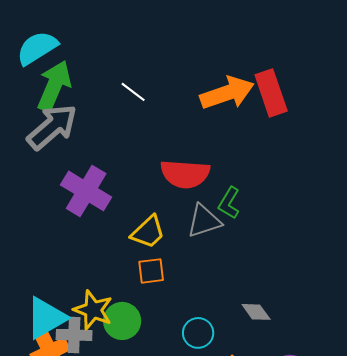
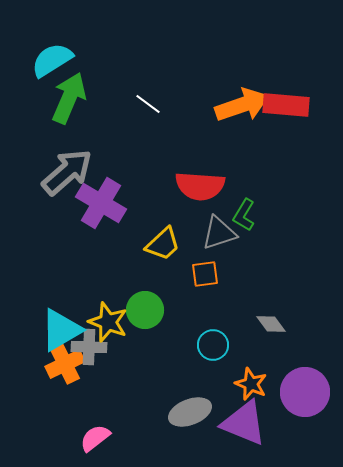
red rectangle: (271, 93) -> (286, 105), turned -66
gray arrow: (52, 127) -> (67, 172), moved
orange square: (151, 271) -> (205, 274), moved
green circle: (122, 321) -> (145, 310), moved

